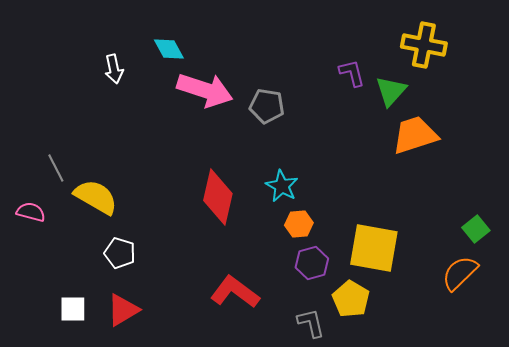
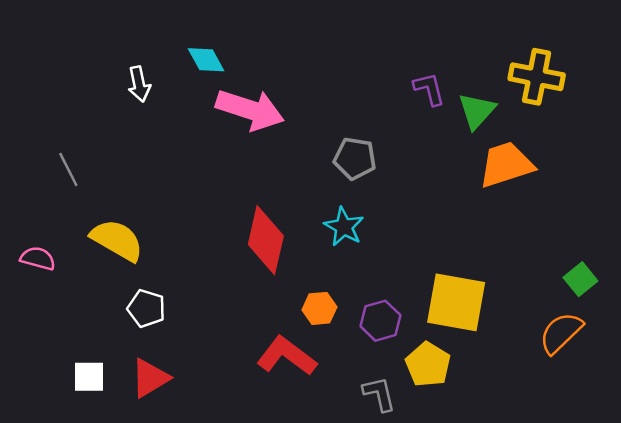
yellow cross: (424, 45) -> (537, 77), moved
gray pentagon: (267, 106) -> (355, 158), moved
gray line: (56, 168) -> (68, 169), moved
orange hexagon: (299, 224) -> (319, 308), moved

